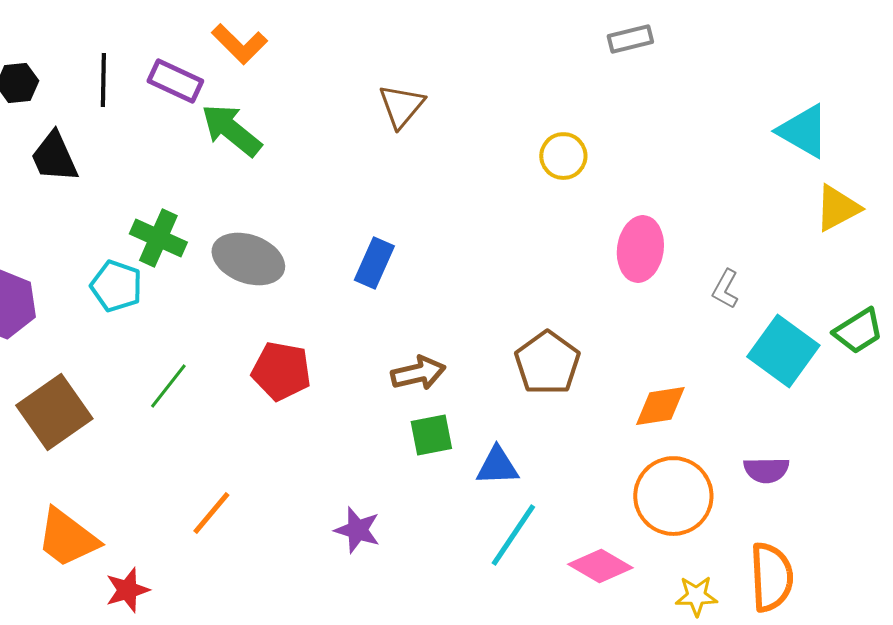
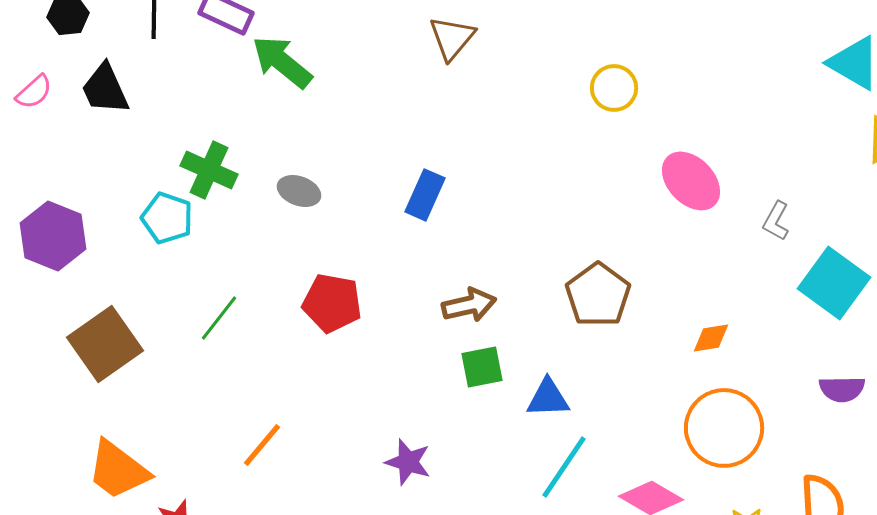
pink ellipse: (640, 249) -> (691, 181), turned -52
gray ellipse: (248, 259) -> (299, 191), size x0.6
orange diamond: (660, 406) -> (711, 338), size x0.7
purple semicircle: (766, 470) -> (842, 389), moved

